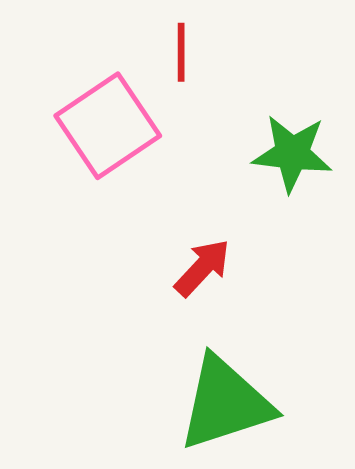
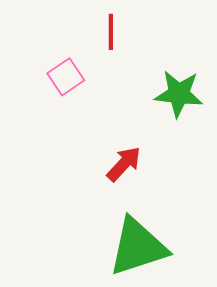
pink square: (108, 126) -> (66, 77), size x0.6

